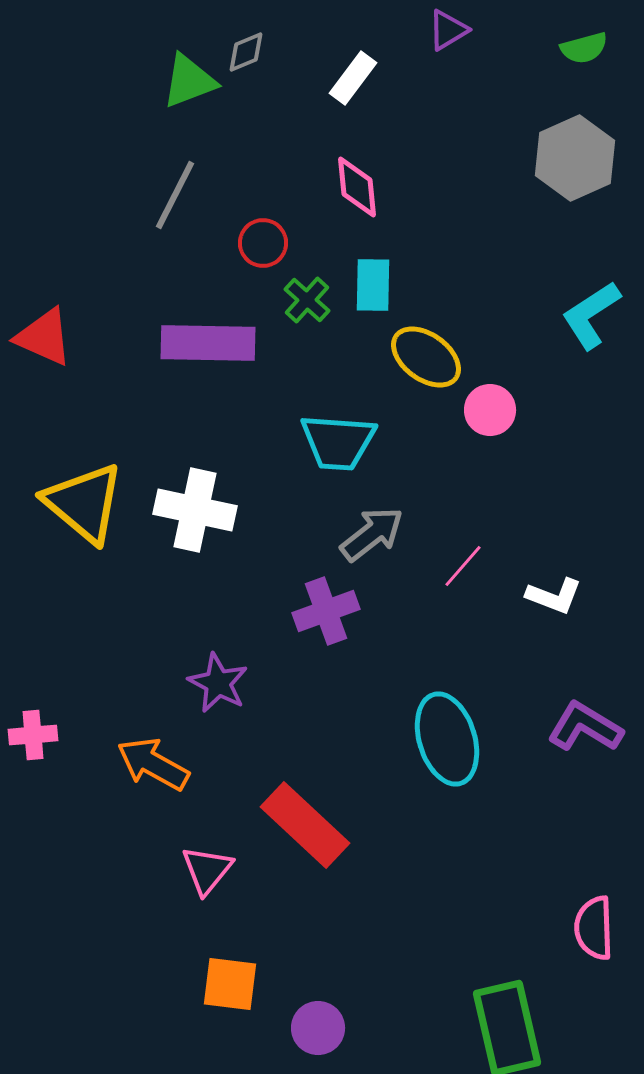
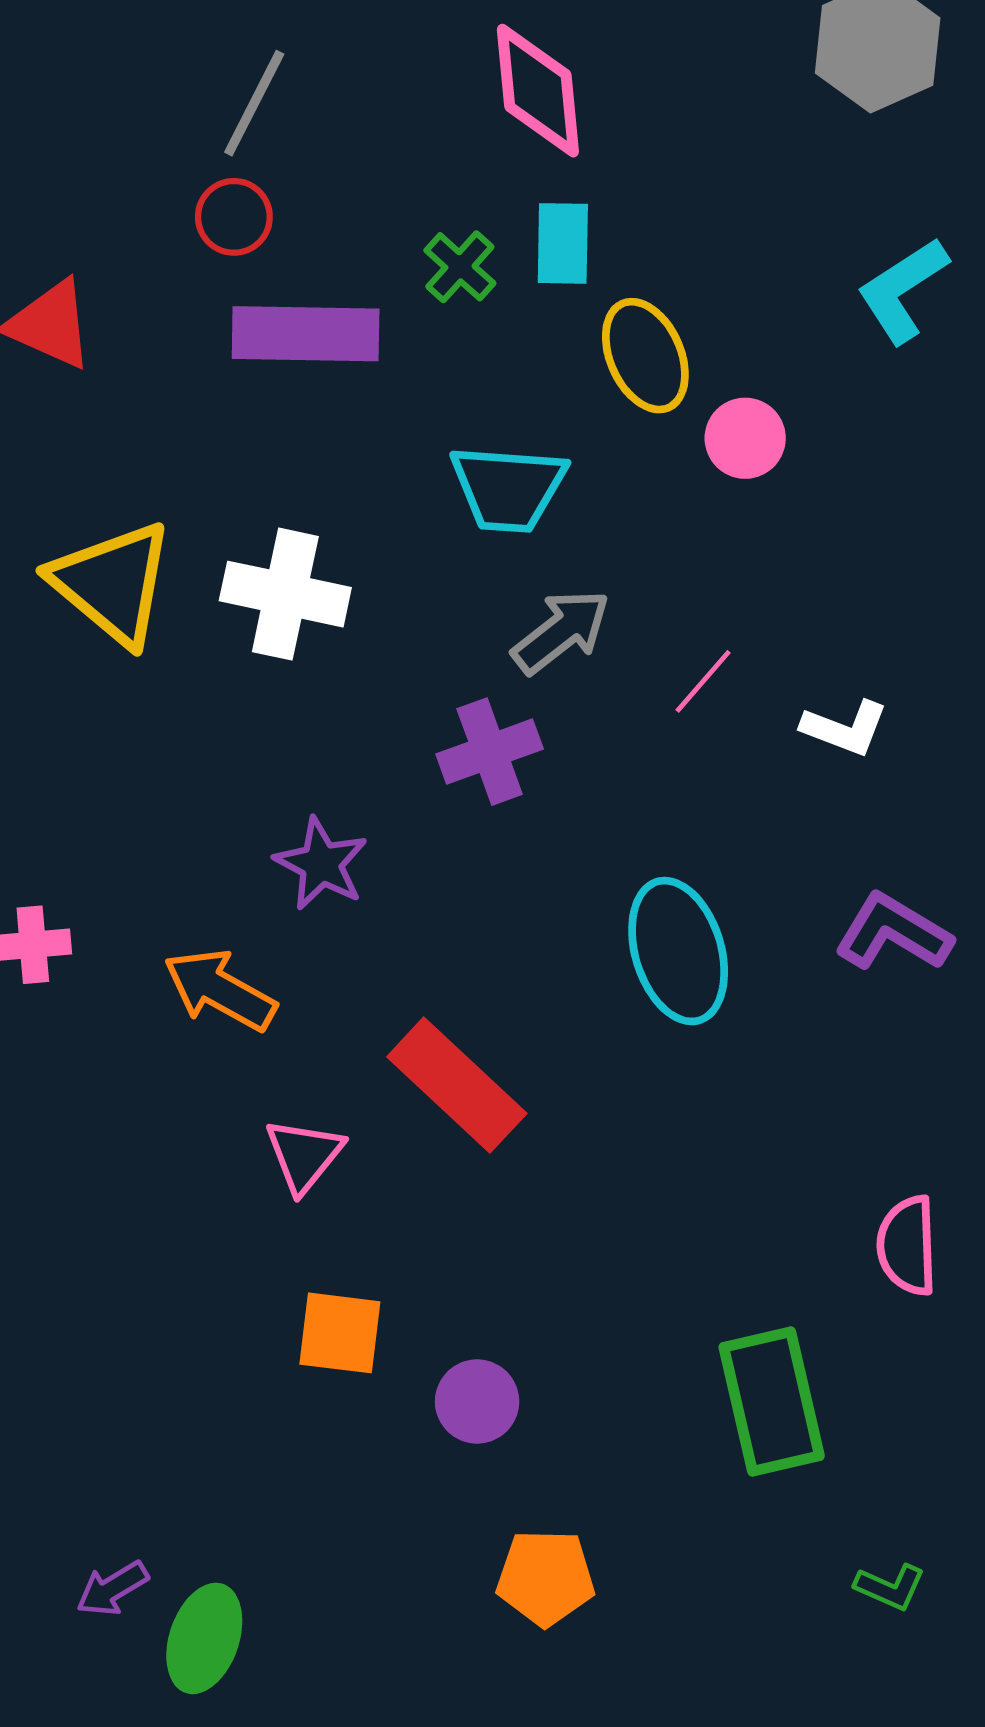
pink diamond: (357, 187) -> (538, 91), size x1.4
red circle: (263, 243) -> (234, 217), moved
yellow ellipse: (426, 357) -> (645, 356), turned 30

